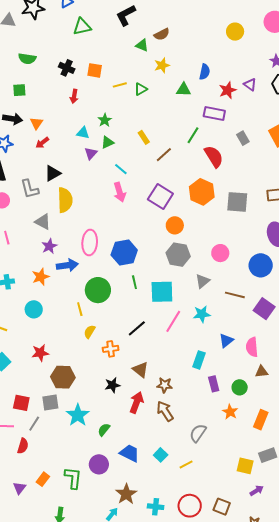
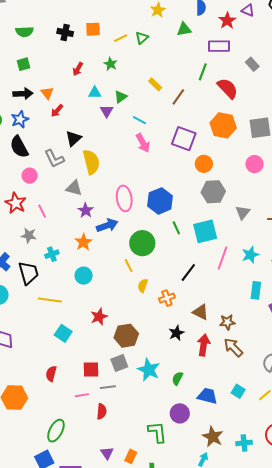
red arrow: (74, 96) -> (78, 69), moved, turned 32
green star: (105, 120) -> (110, 64), moved
pink circle: (220, 253) -> (254, 164), moved
cyan star: (202, 314) -> (250, 255), moved
gray line: (34, 424) -> (108, 387), turned 63
orange rectangle: (43, 479) -> (131, 456), moved

